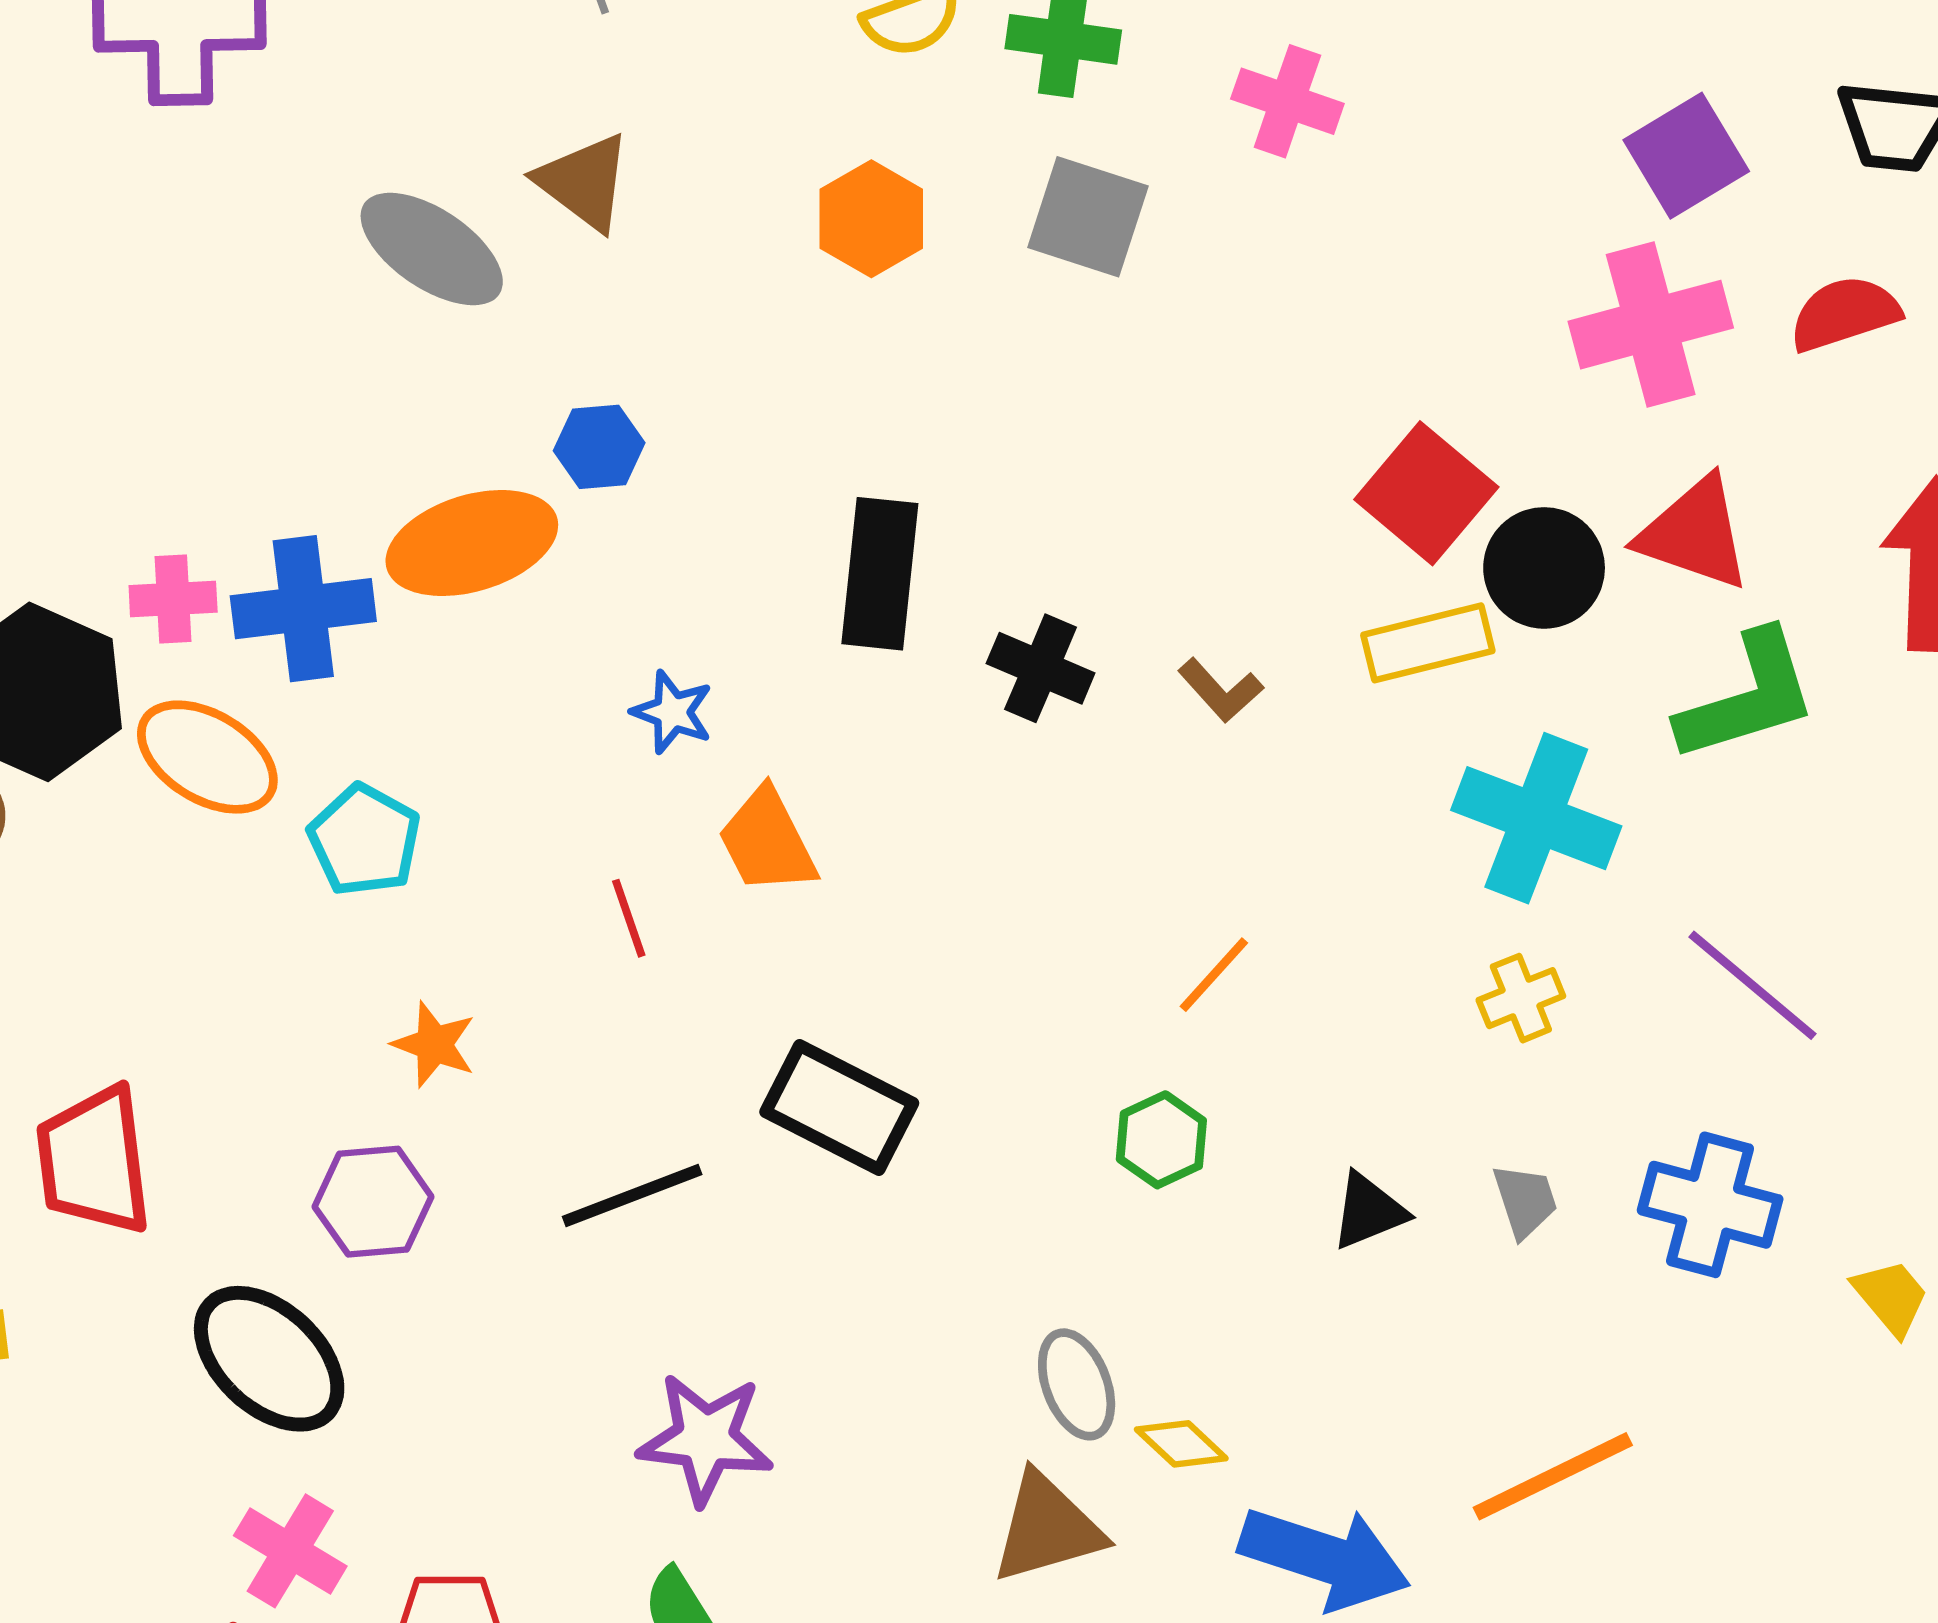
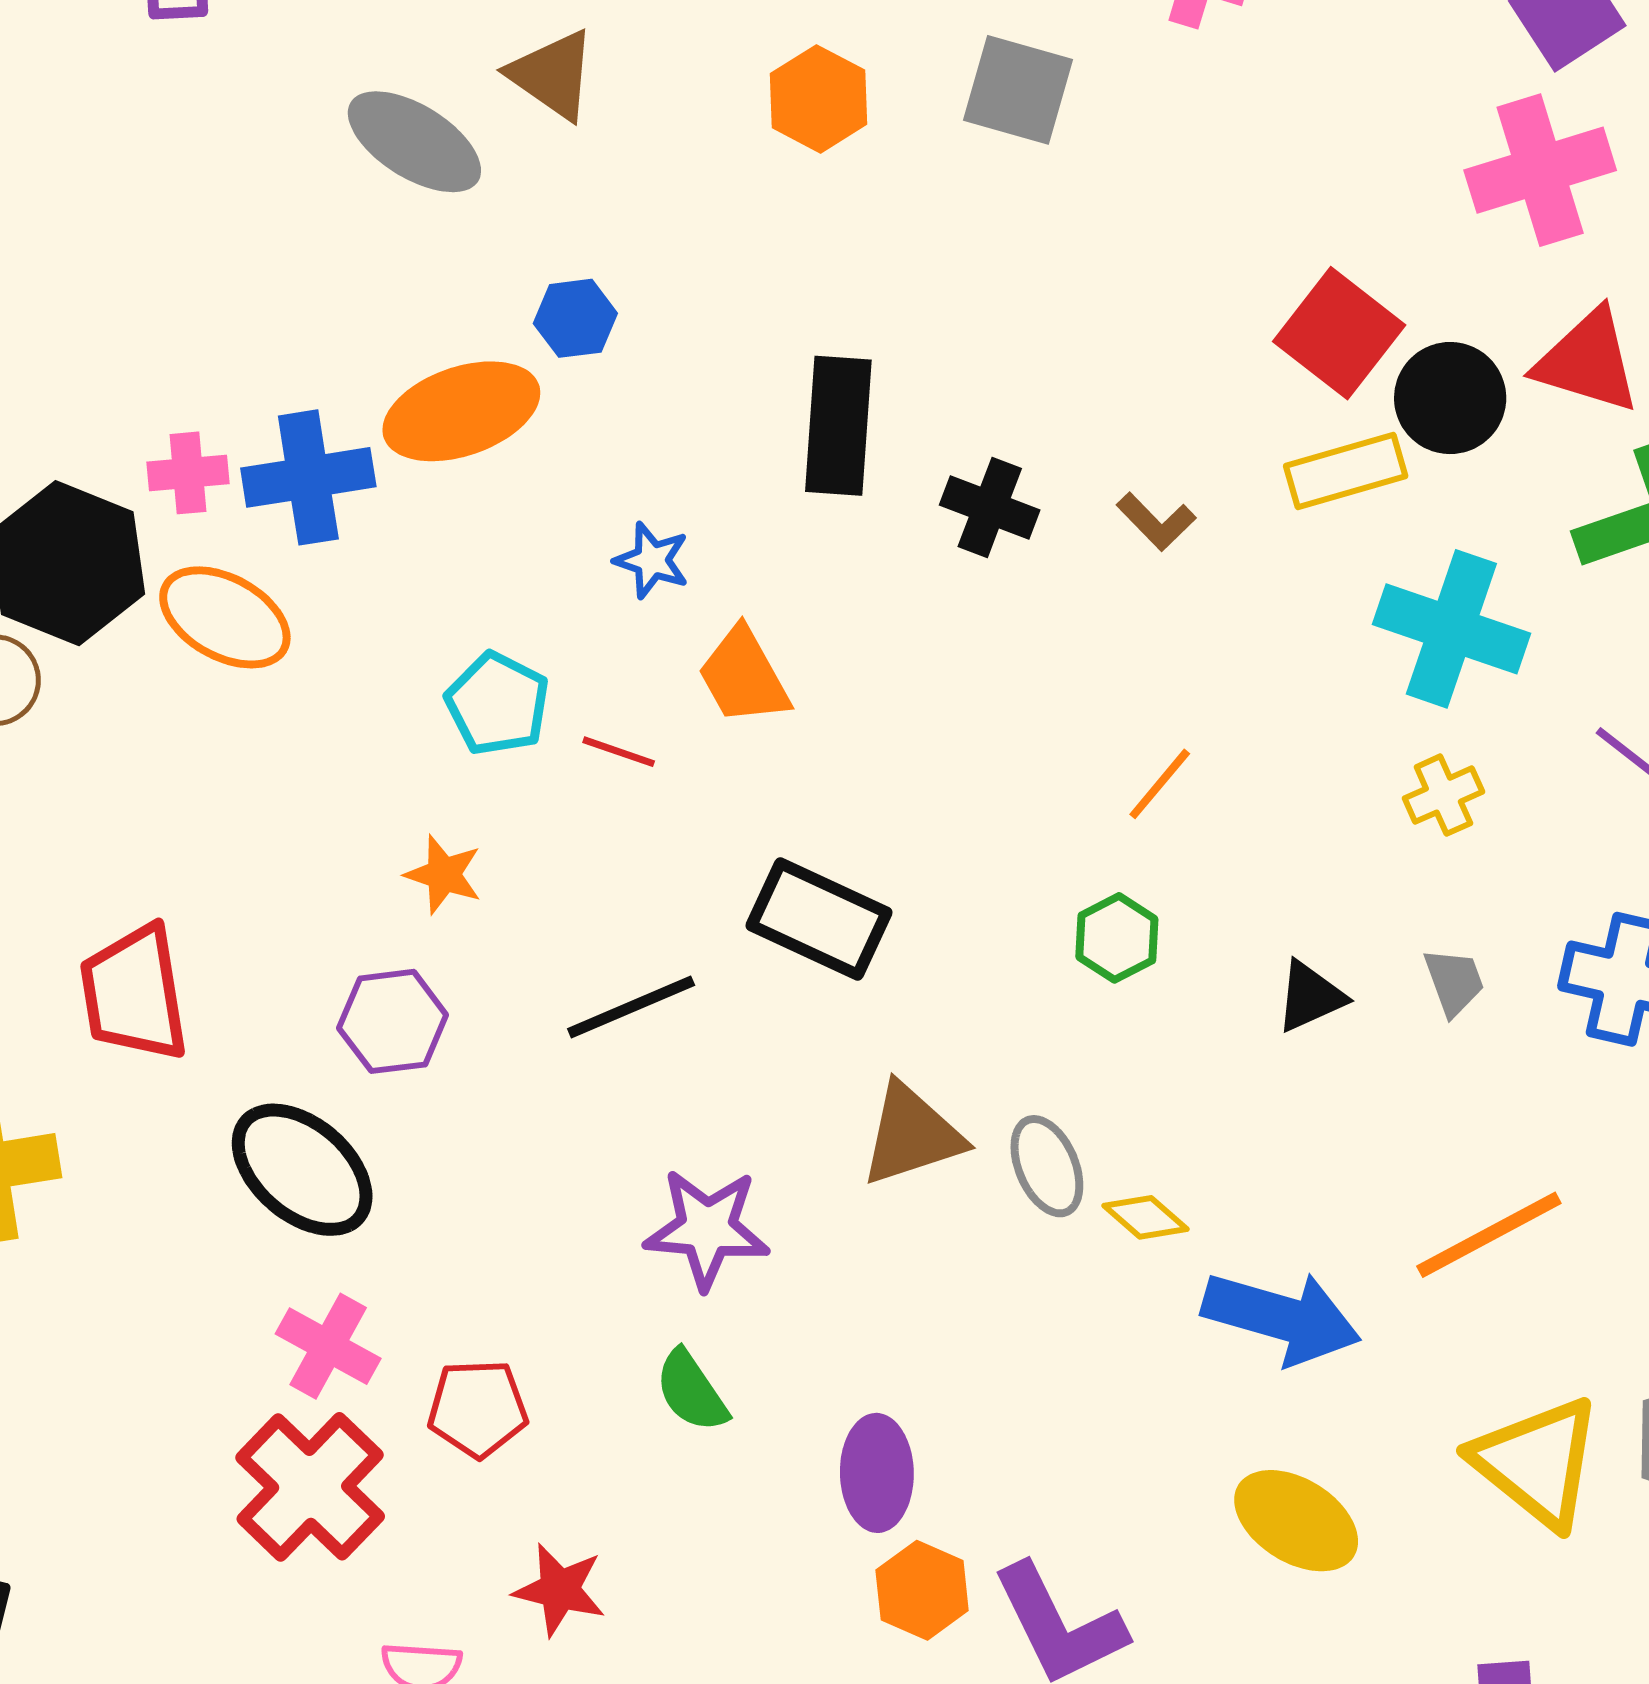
cyan pentagon: (364, 840) -> (498, 704), moved
red line: (629, 918) -> (619, 752), turned -50
brown triangle: (1047, 1528) -> (912, 1135), moved

